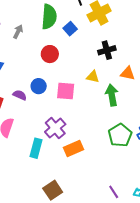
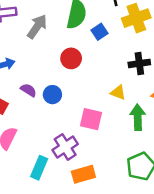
gray arrow: (18, 32) -> (37, 27), size x1.5
pink square: (66, 91) -> (91, 119), moved
purple semicircle: (20, 95) -> (28, 90), moved

